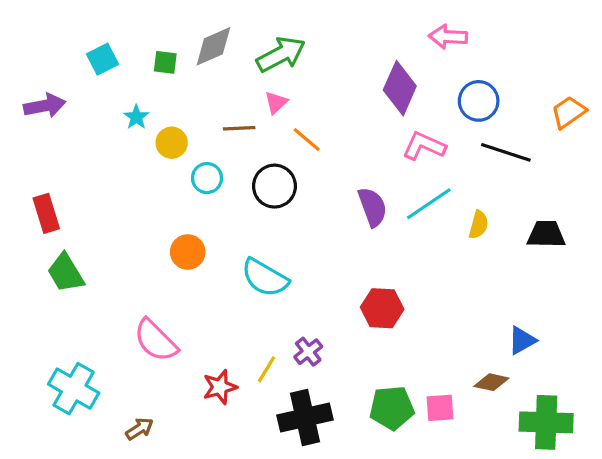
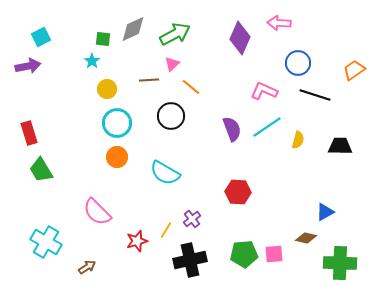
cyan square: (103, 59) -> (41, 37), moved
purple diamond: (400, 88) -> (240, 38), moved
cyan star: (136, 117) -> (92, 61), moved
cyan circle: (207, 178) -> (117, 123), moved, size x1.5

